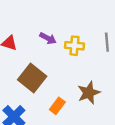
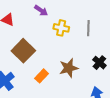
purple arrow: (48, 38) -> (41, 10), moved

